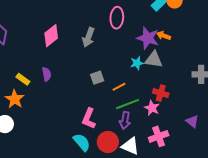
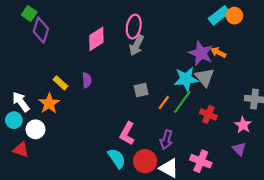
pink ellipse: (117, 18) -> (134, 27), moved
gray triangle: (154, 60) -> (205, 77), turned 36
cyan star: (137, 63) -> (186, 79), size x1.6
orange line: (119, 87) -> (164, 103), turned -32
green line: (128, 104) -> (182, 102), moved, turned -40
pink star: (152, 108) -> (243, 125), moved
pink cross: (159, 136) -> (201, 161), turned 36

